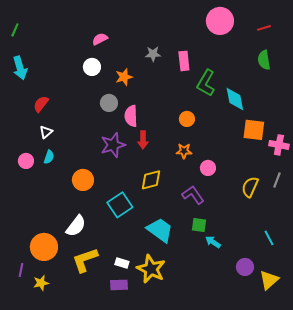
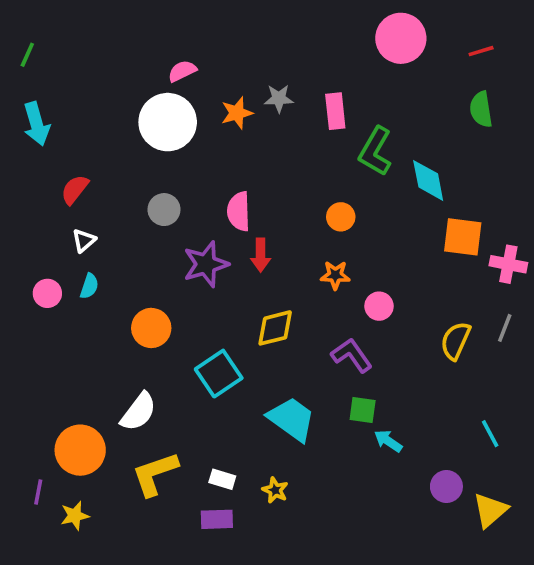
white circle: (92, 67) -> (168, 122), size x1.8
orange star: (124, 77) -> (237, 113), moved
gray circle: (109, 103) -> (164, 210), moved
yellow star: (151, 269) -> (275, 490), size x0.5

